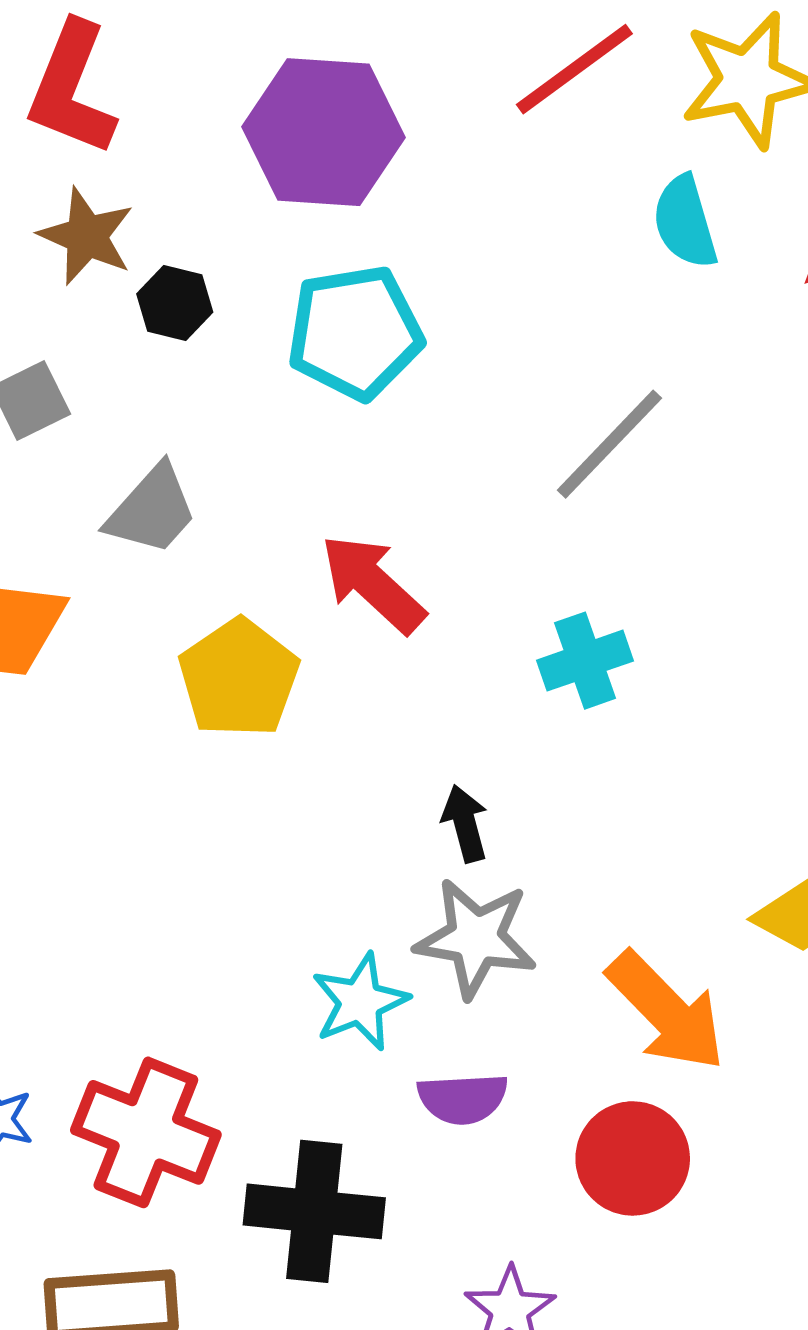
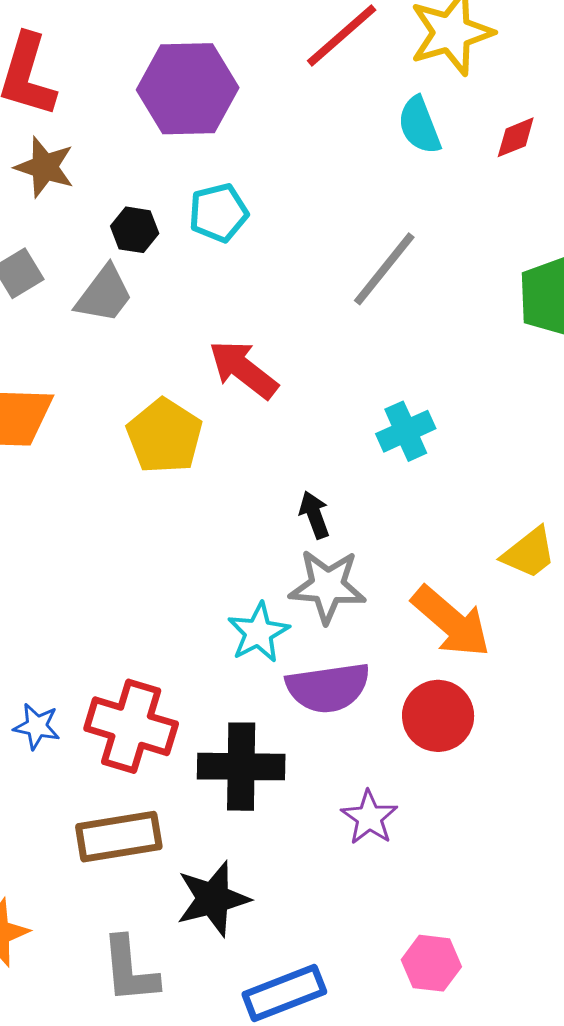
black hexagon: (175, 303) -> (135, 230), moved
cyan pentagon: (355, 332) -> (218, 213), size x0.7
gray trapezoid: (152, 510) -> (104, 294), moved
cyan cross: (585, 661) -> (406, 431), moved
purple semicircle: (463, 1099) -> (328, 688), size x1.5

